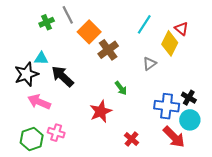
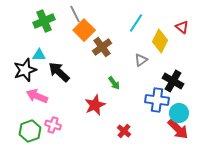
gray line: (68, 15) -> (75, 14), moved
green cross: (47, 22) -> (44, 21), size x1.5
red triangle: (181, 29) -> (182, 27), moved
black cross: (189, 98) -> (173, 81), moved, size x1.5
red arrow: (174, 137) -> (178, 129), moved

